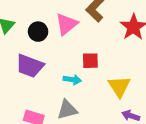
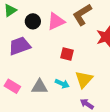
purple trapezoid: (30, 66) -> (20, 46), turned 125
cyan arrow: (72, 80) -> (62, 84), moved

